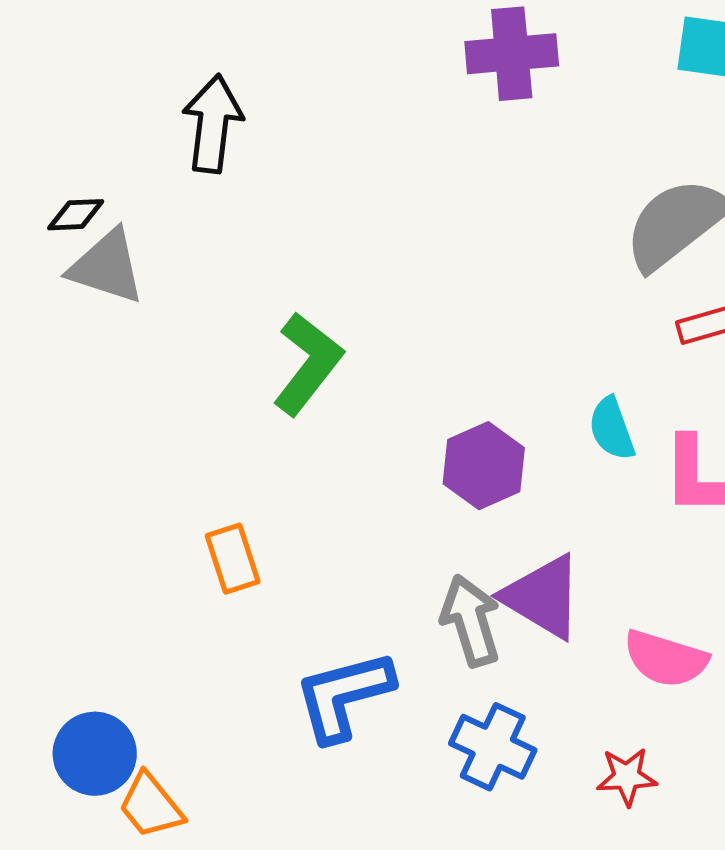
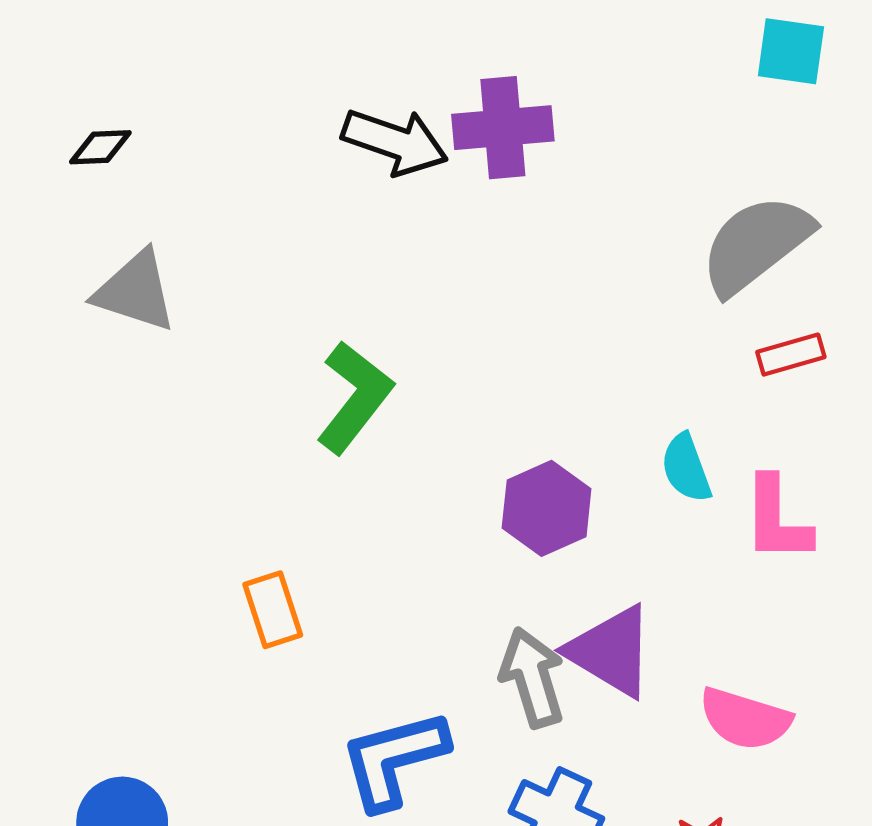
purple cross: (512, 54) -> (503, 128), moved
black arrow: (213, 124) -> (395, 142), moved, turned 102
black diamond: (76, 215) -> (100, 147), moved

